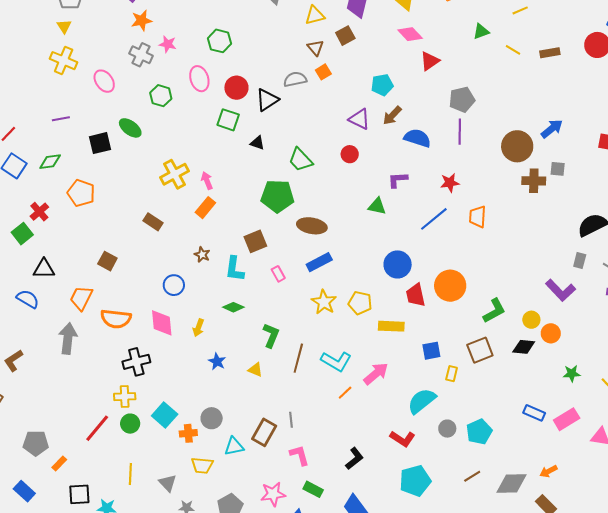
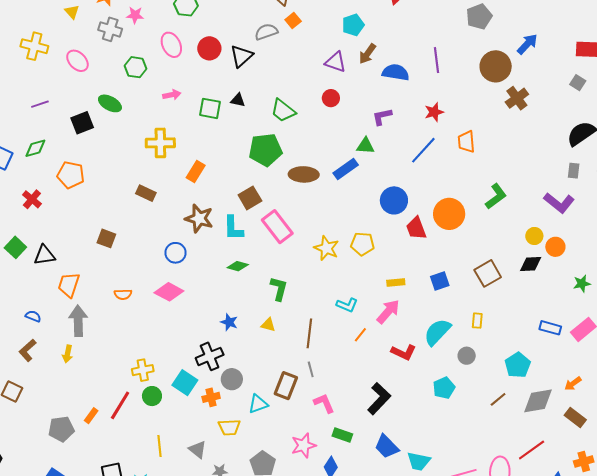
yellow triangle: (64, 26) -> (72, 12), moved
gray pentagon: (462, 100) -> (479, 17), moved
green square: (228, 120) -> (210, 108), moved
gray square: (558, 169) -> (578, 83), moved, turned 35
yellow cross: (174, 174) -> (160, 143), turned 36
pink arrow: (207, 181) -> (172, 95), moved, turned 108
brown cross: (534, 181) -> (517, 98), turned -30
green square: (22, 234) -> (15, 247), moved
brown star: (202, 255) -> (199, 219), size x1.8
blue rectangle: (319, 262) -> (346, 169), moved
pink rectangle: (278, 274) -> (277, 227), size x2.0
orange trapezoid: (81, 298) -> (69, 285), moved
blue semicircle: (28, 299) -> (33, 316), moved, size x0.7
green L-shape: (494, 311) -> (496, 196), moved
orange semicircle: (116, 319) -> (123, 294), size x0.6
pink diamond: (162, 323) -> (169, 292), turned -48
yellow rectangle: (391, 326) -> (396, 282), moved, size x0.7
yellow arrow: (198, 328) -> (68, 354), moved
brown line: (298, 358) -> (309, 333), moved
cyan L-shape: (336, 361) -> (347, 305), size x0.7
black cross: (136, 362) -> (210, 356), moved
yellow rectangle: (452, 374) -> (477, 321), moved
cyan pentagon: (479, 432) -> (518, 365), moved
red L-shape: (403, 439) -> (404, 352), moved
black L-shape: (354, 459) -> (379, 399), size x1.4
orange rectangle: (59, 463) -> (91, 416), moved
cyan pentagon: (415, 481) -> (444, 388), moved, size x0.7

